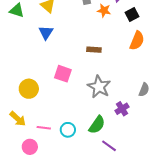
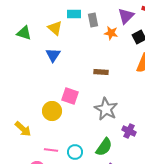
yellow circle: (29, 89) -> (52, 111), moved
purple cross: (122, 109) -> (129, 131), turned -32
yellow arrow: (18, 119) -> (23, 129), moved

